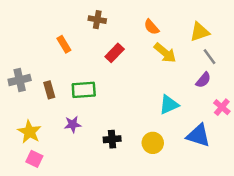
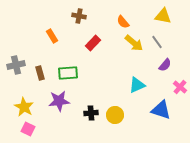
yellow triangle: (200, 32) -> (163, 16), moved, turned 30
gray line: (209, 57) -> (157, 42), moved
purple star: (73, 124) -> (59, 101), size x1.5
yellow circle: (153, 143) -> (115, 115), moved

